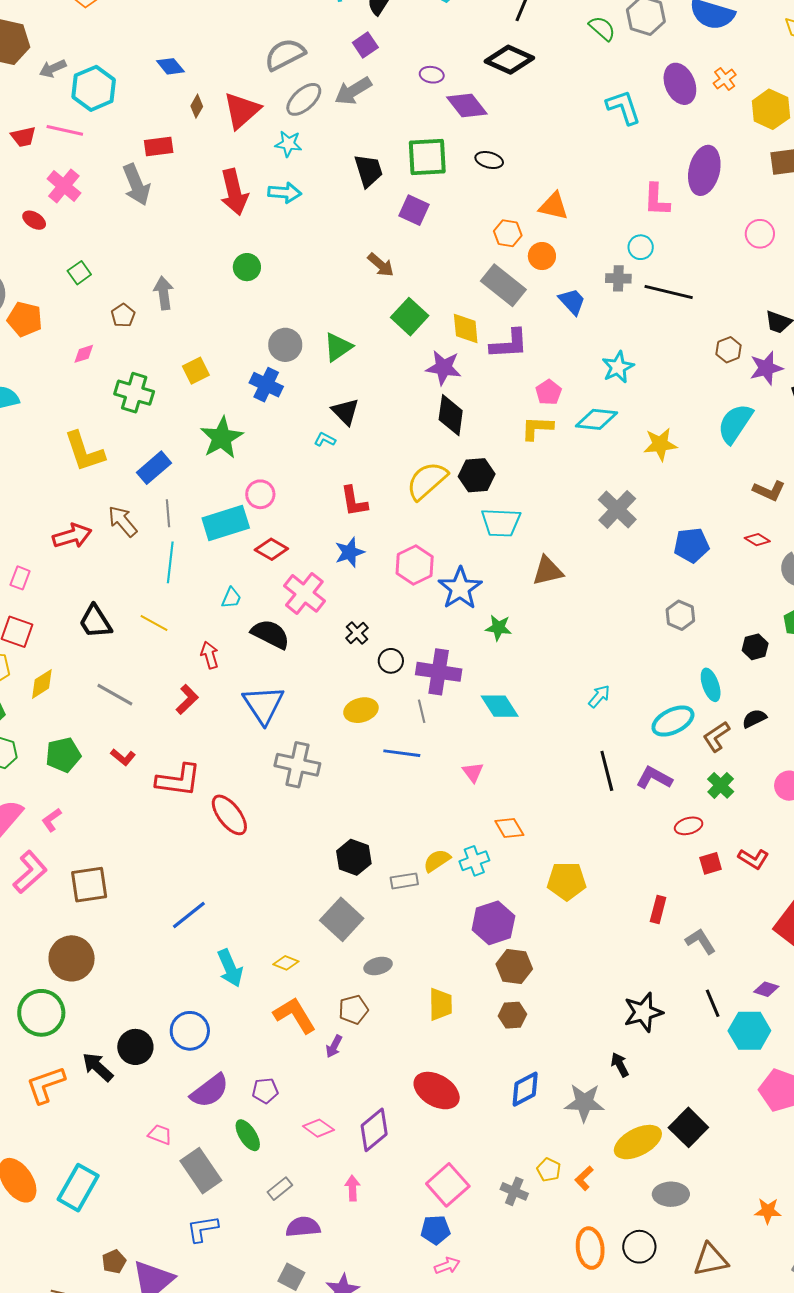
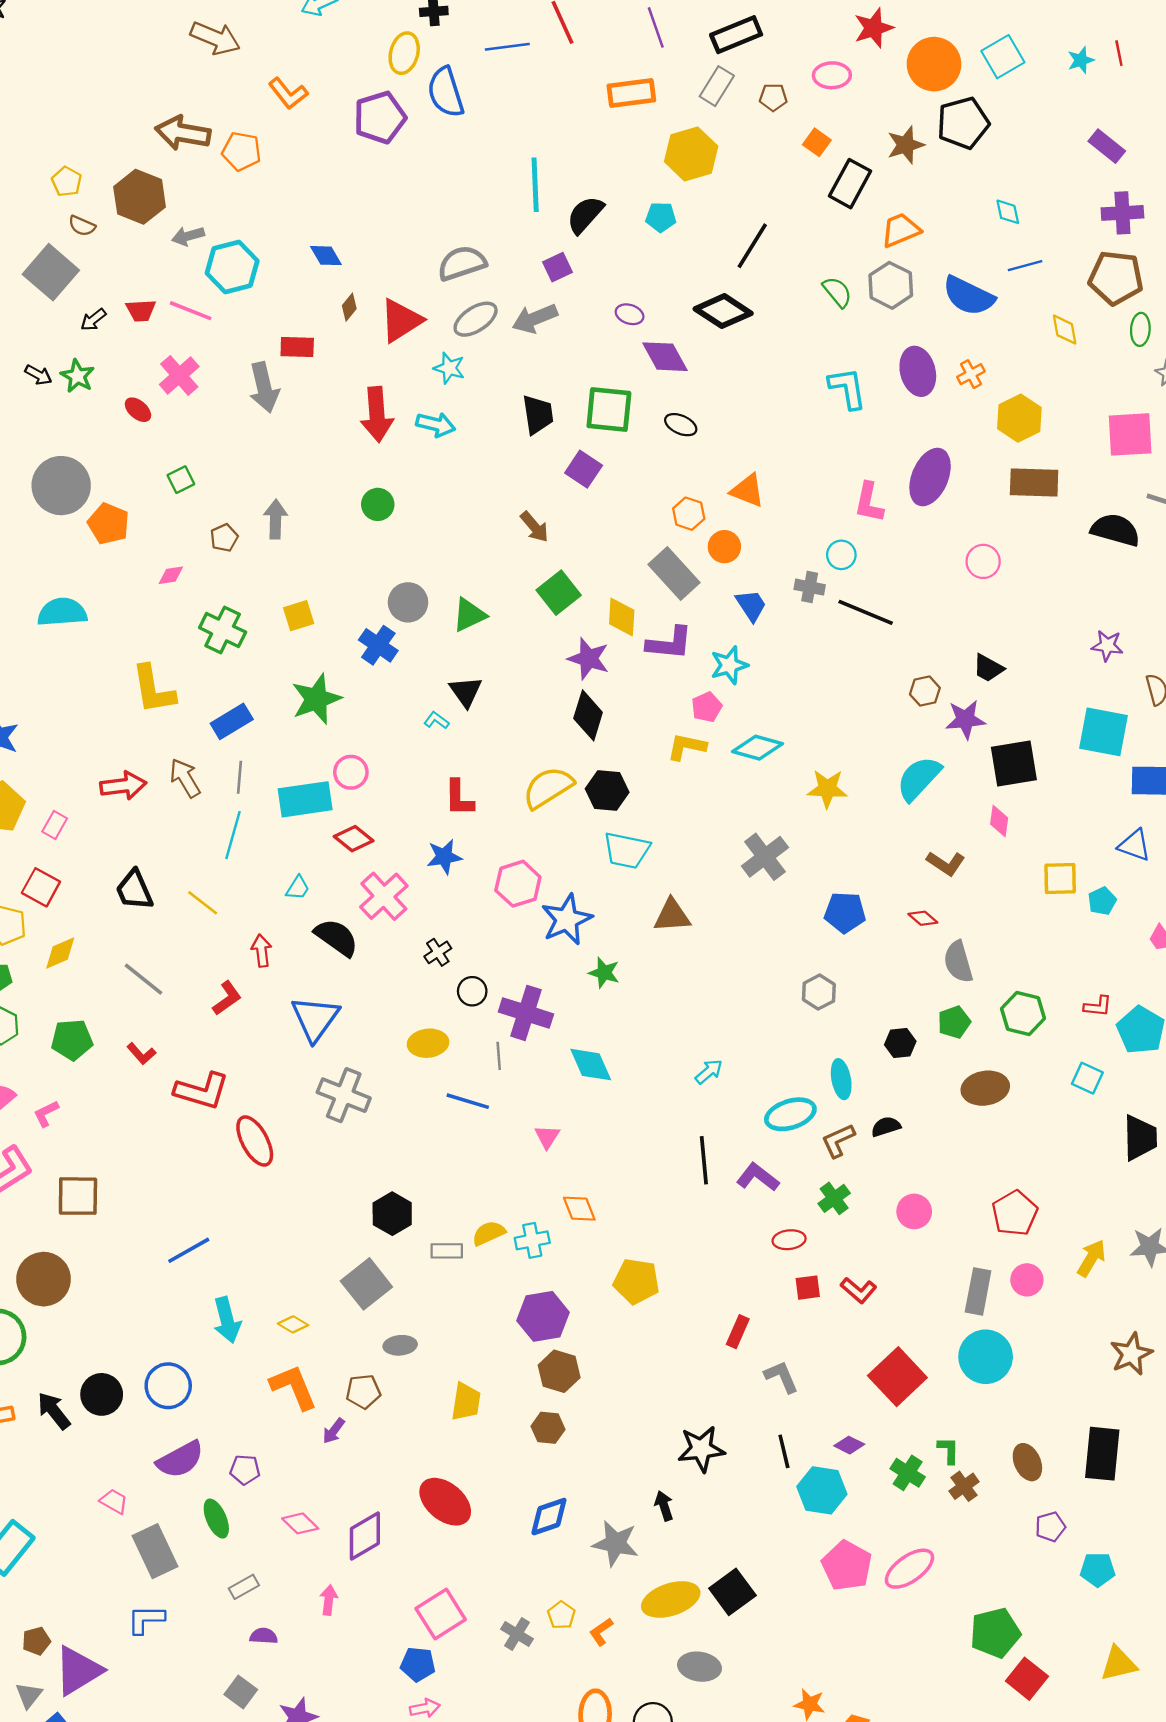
cyan star: (618, 367) -> (729, 665), moved
purple semicircle: (303, 1227) -> (264, 1636), size x0.7

